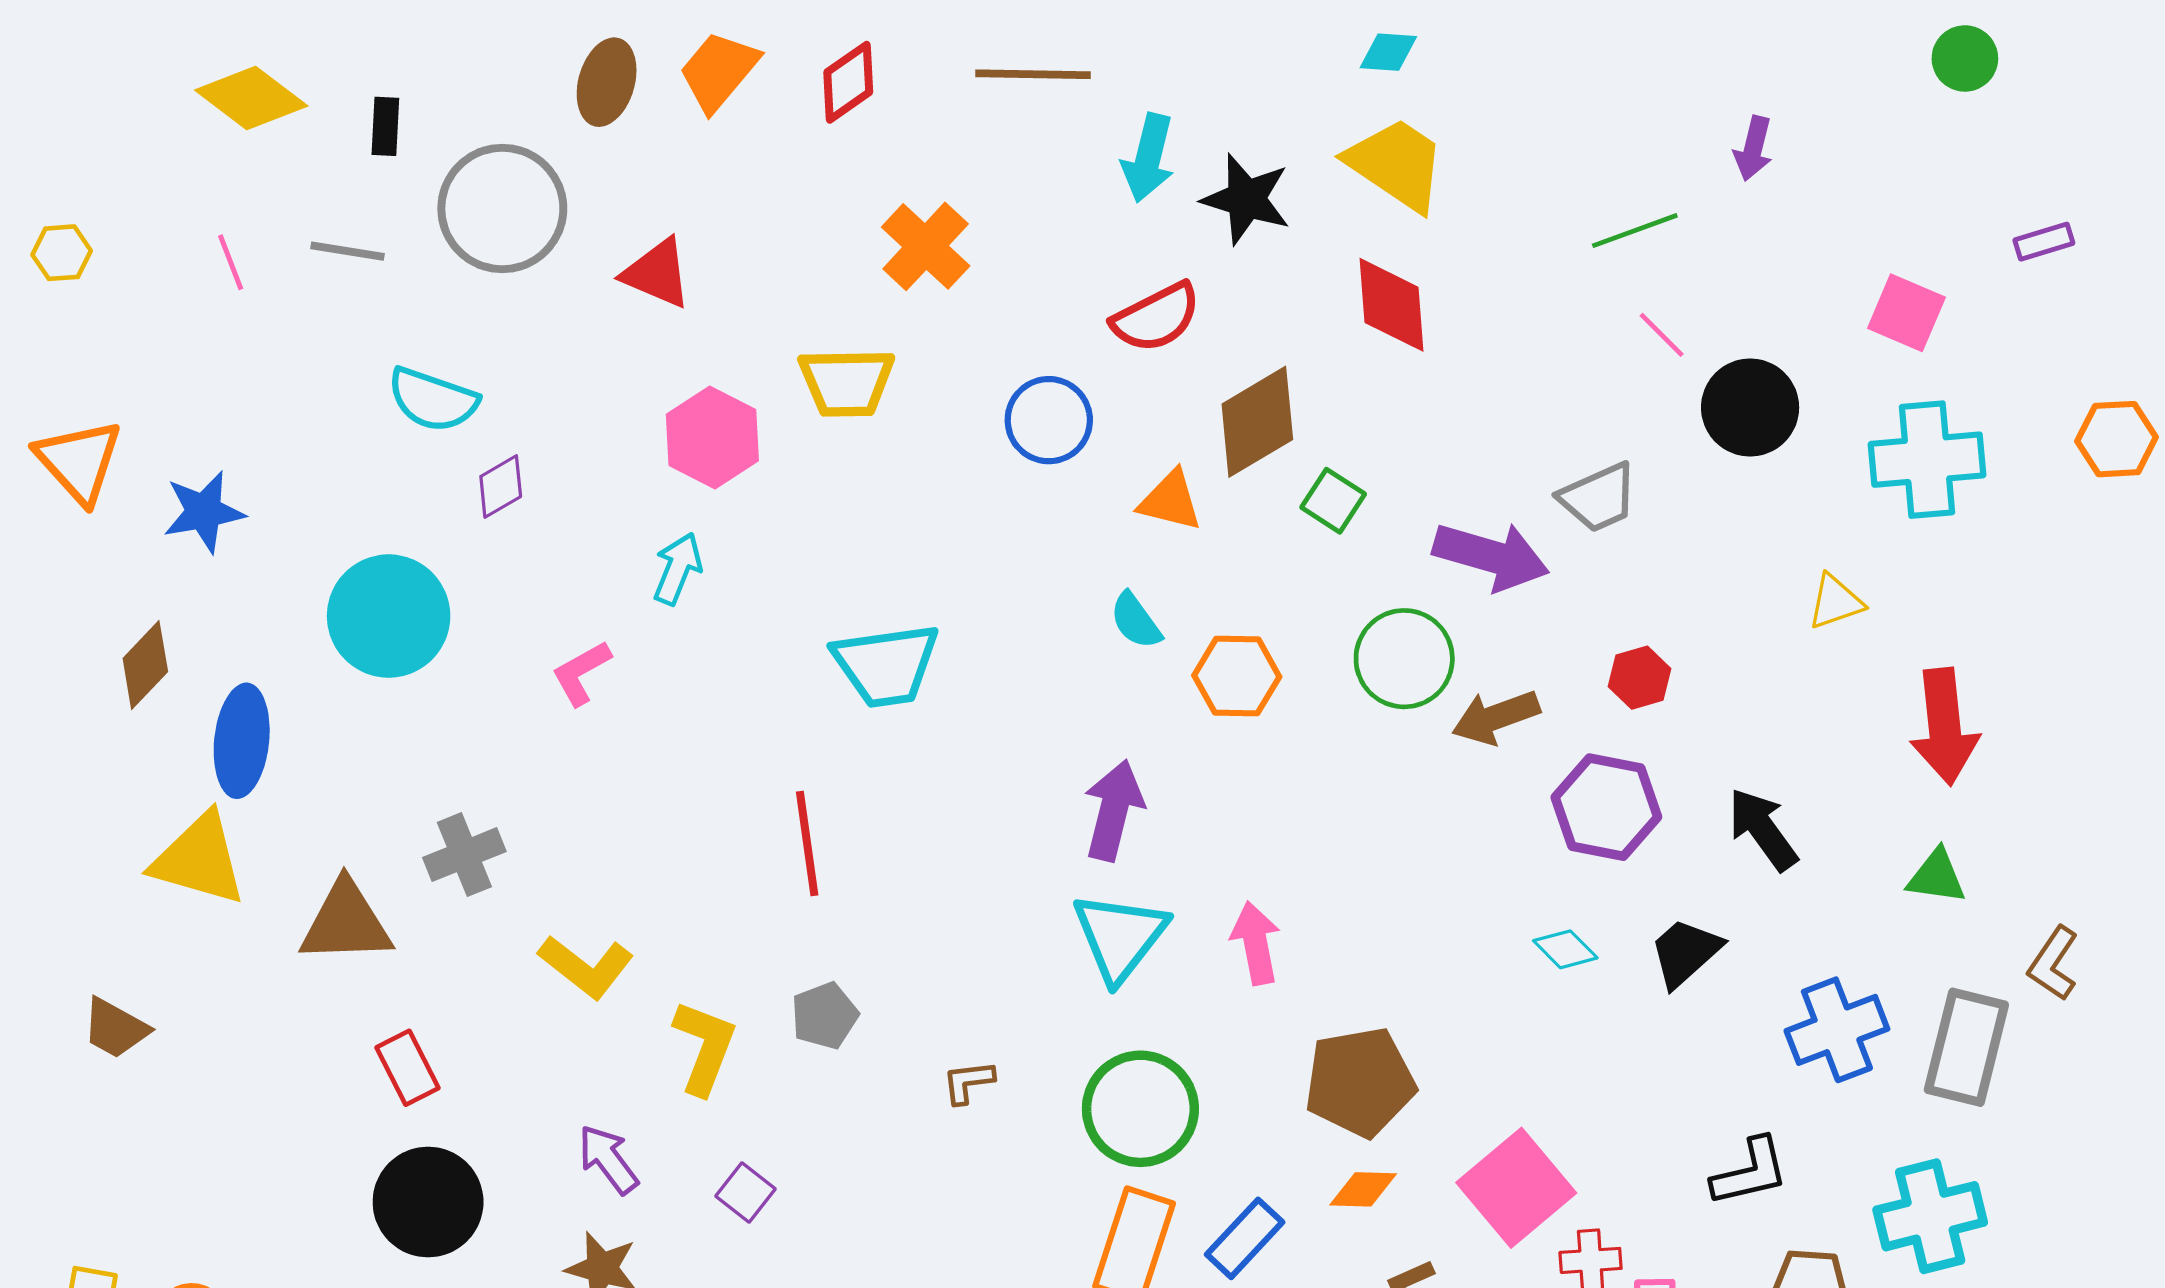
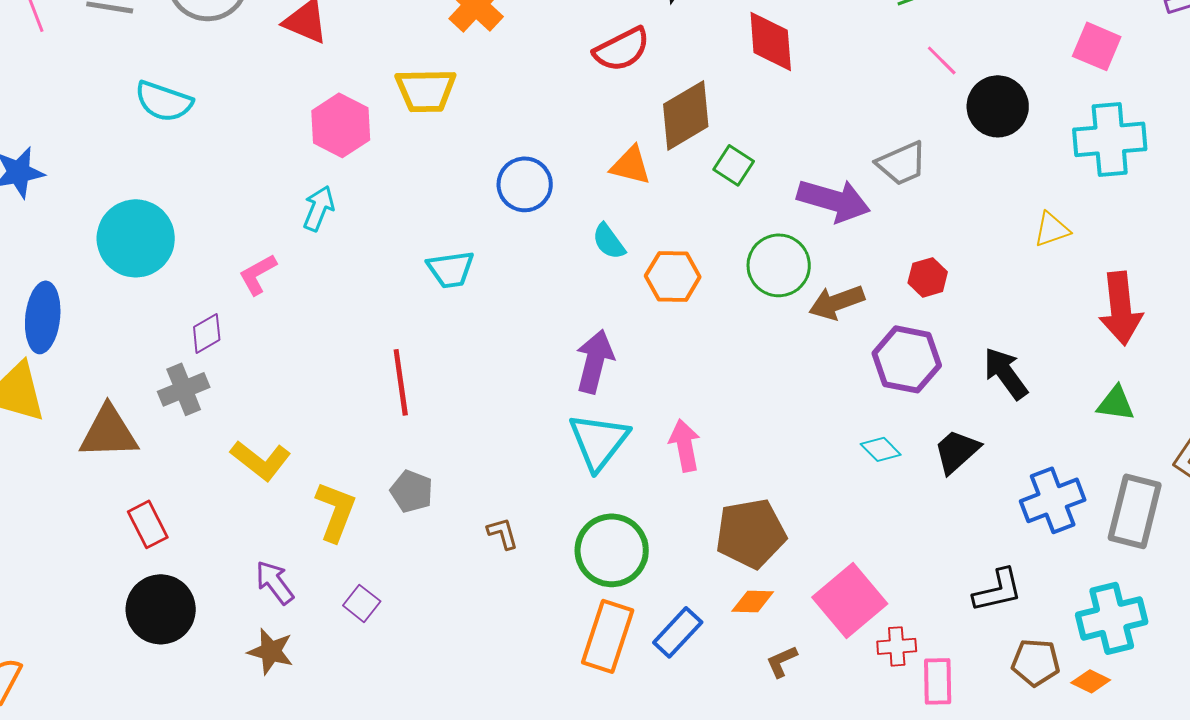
blue circle: (1049, 420) -> (525, 184), moved
purple diamond: (501, 486) -> (207, 333), moved
cyan trapezoid: (886, 665) -> (451, 269), size x0.7
gray pentagon: (825, 1016) -> (412, 491), turned -30
brown L-shape: (968, 1082) -> (503, 533), turned 81

